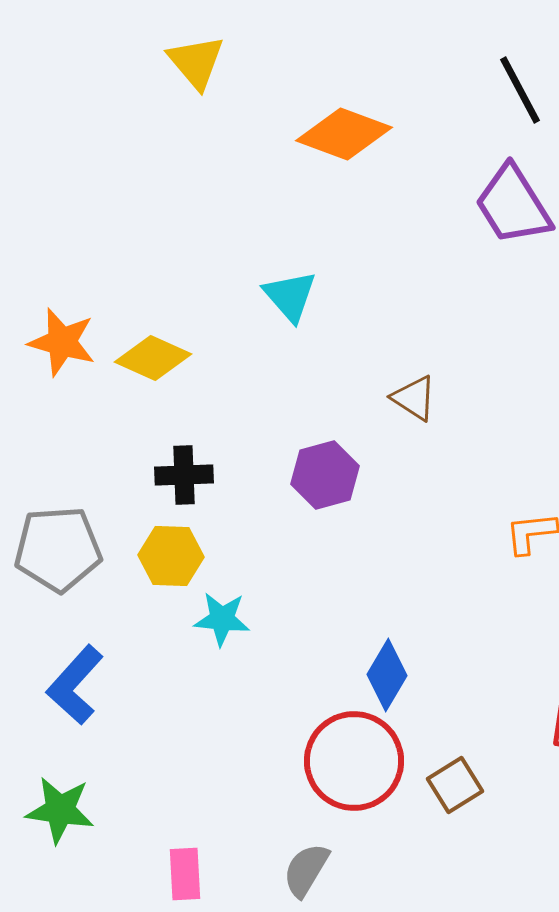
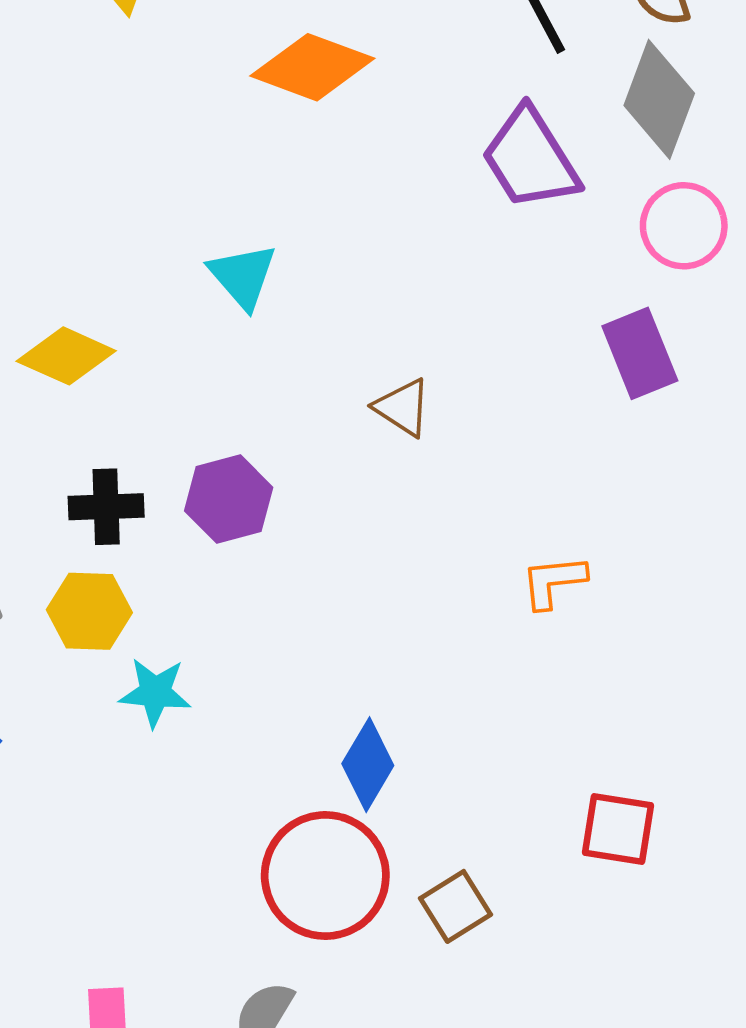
purple hexagon: (325, 475) -> (229, 499), moved

